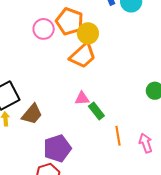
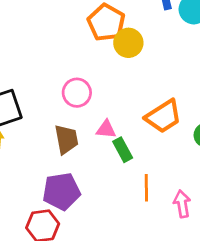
pink circle: (44, 29) -> (77, 93), moved
orange trapezoid: (83, 56) -> (163, 116), moved
brown trapezoid: (32, 114) -> (66, 139), moved, turned -60

